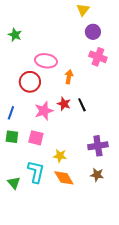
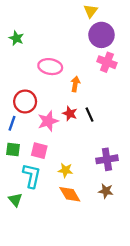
purple circle: (93, 32) -> (101, 35), size x1.5
red circle: (30, 82) -> (25, 101), moved
cyan L-shape: (36, 172) -> (32, 176), moved

